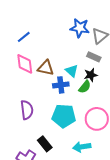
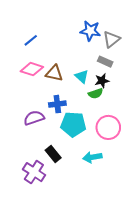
pink diamond: (25, 64) -> (32, 69), turned -65
blue cross: (61, 85) -> (57, 104), moved
green semicircle: (85, 87) -> (96, 93), turned 32
purple semicircle: (27, 110) -> (34, 118), turned -102

